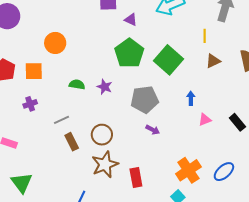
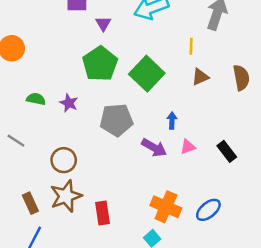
purple triangle: (131, 20) -> (103, 24), turned 32
gray line: (62, 120) -> (16, 141), turned 56
purple arrow: (153, 130) -> (154, 148), moved, size x1.5
brown rectangle: (72, 142) -> (30, 203), moved
orange cross: (188, 170) -> (166, 207), turned -35

